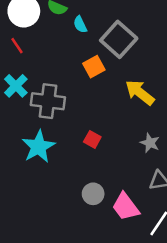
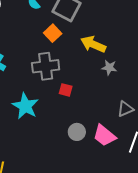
gray cross: (48, 101) -> (46, 66), moved
gray star: (150, 143) -> (109, 68), moved

